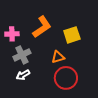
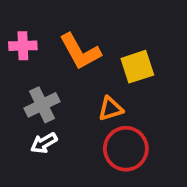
orange L-shape: (42, 27) -> (80, 51), turned 95
pink cross: (12, 34) -> (23, 46), moved

